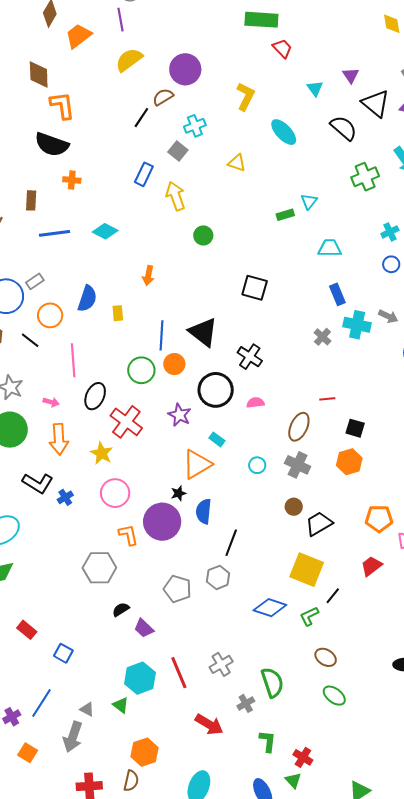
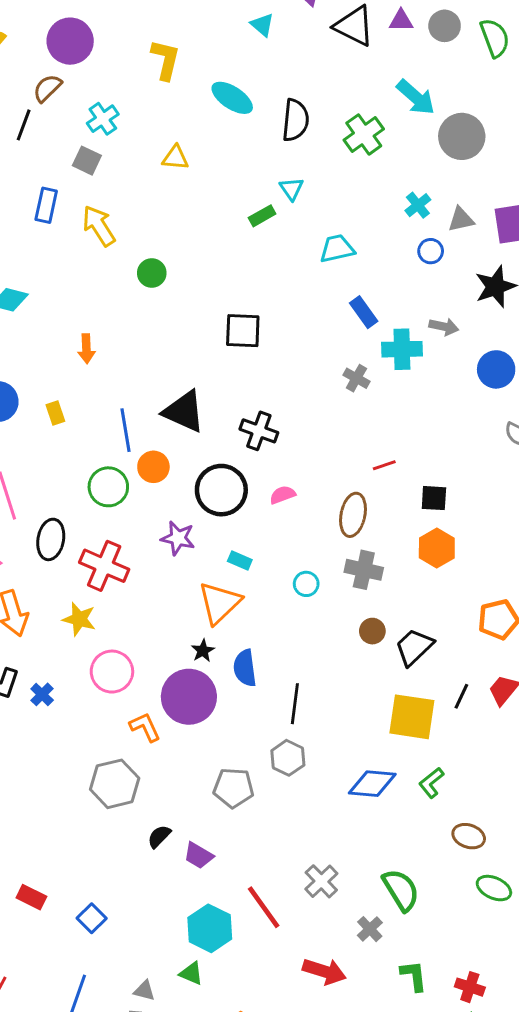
black semicircle: (344, 128) -> (295, 120), moved, turned 68
black line: (333, 596) -> (461, 696), moved
blue square: (63, 653) -> (92, 918), turned 30

